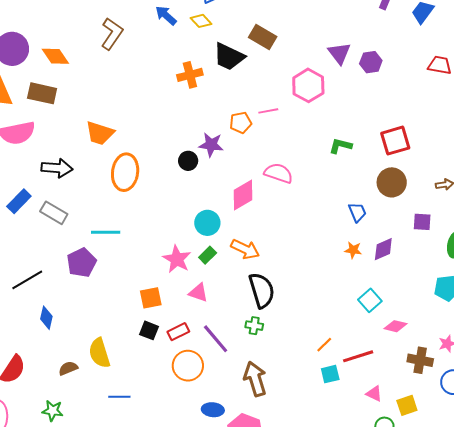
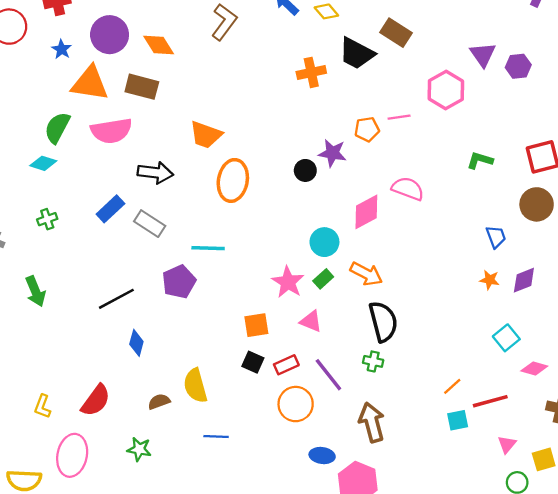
pink triangle: (374, 394) -> (507, 444), turned 42

